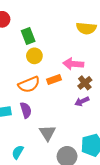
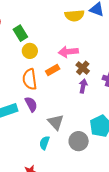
orange semicircle: (29, 84) -> (30, 79), turned 115
purple arrow: (82, 101) -> (83, 86), turned 136
cyan semicircle: (18, 152) -> (44, 143), moved

